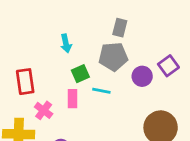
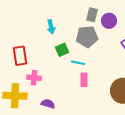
purple circle: (142, 76) -> (109, 21), moved
pink rectangle: (72, 99) -> (84, 80), moved
pink cross: (44, 110) -> (34, 78), turned -32

